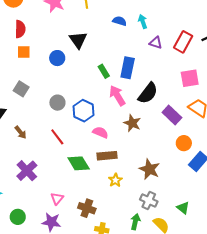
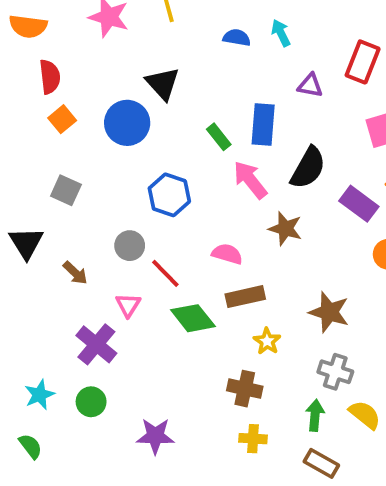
purple triangle: (156, 43) -> (310, 85), moved
orange square: (24, 52) -> (62, 119), turned -32
blue circle: (57, 58) -> (127, 123), size x1.5
gray circle: (57, 103) -> (130, 246), moved
blue hexagon: (84, 111) -> (169, 195), moved
red line: (57, 137) -> (165, 273), moved
pink triangle: (57, 199) -> (128, 305), moved
brown cross: (87, 208) -> (245, 389), moved
green circle: (18, 217) -> (91, 402), moved

